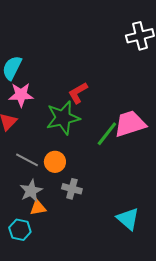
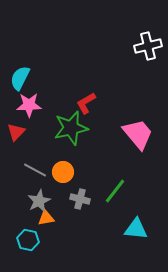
pink trapezoid: (130, 124) -> (138, 134), turned 68
green line: (107, 134) -> (115, 191), moved
cyan triangle: (128, 219) -> (136, 229), turned -35

